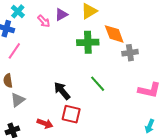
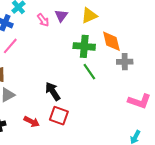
purple triangle: (61, 15) -> (61, 16), turned -32
green line: (98, 84) -> (89, 72), moved

